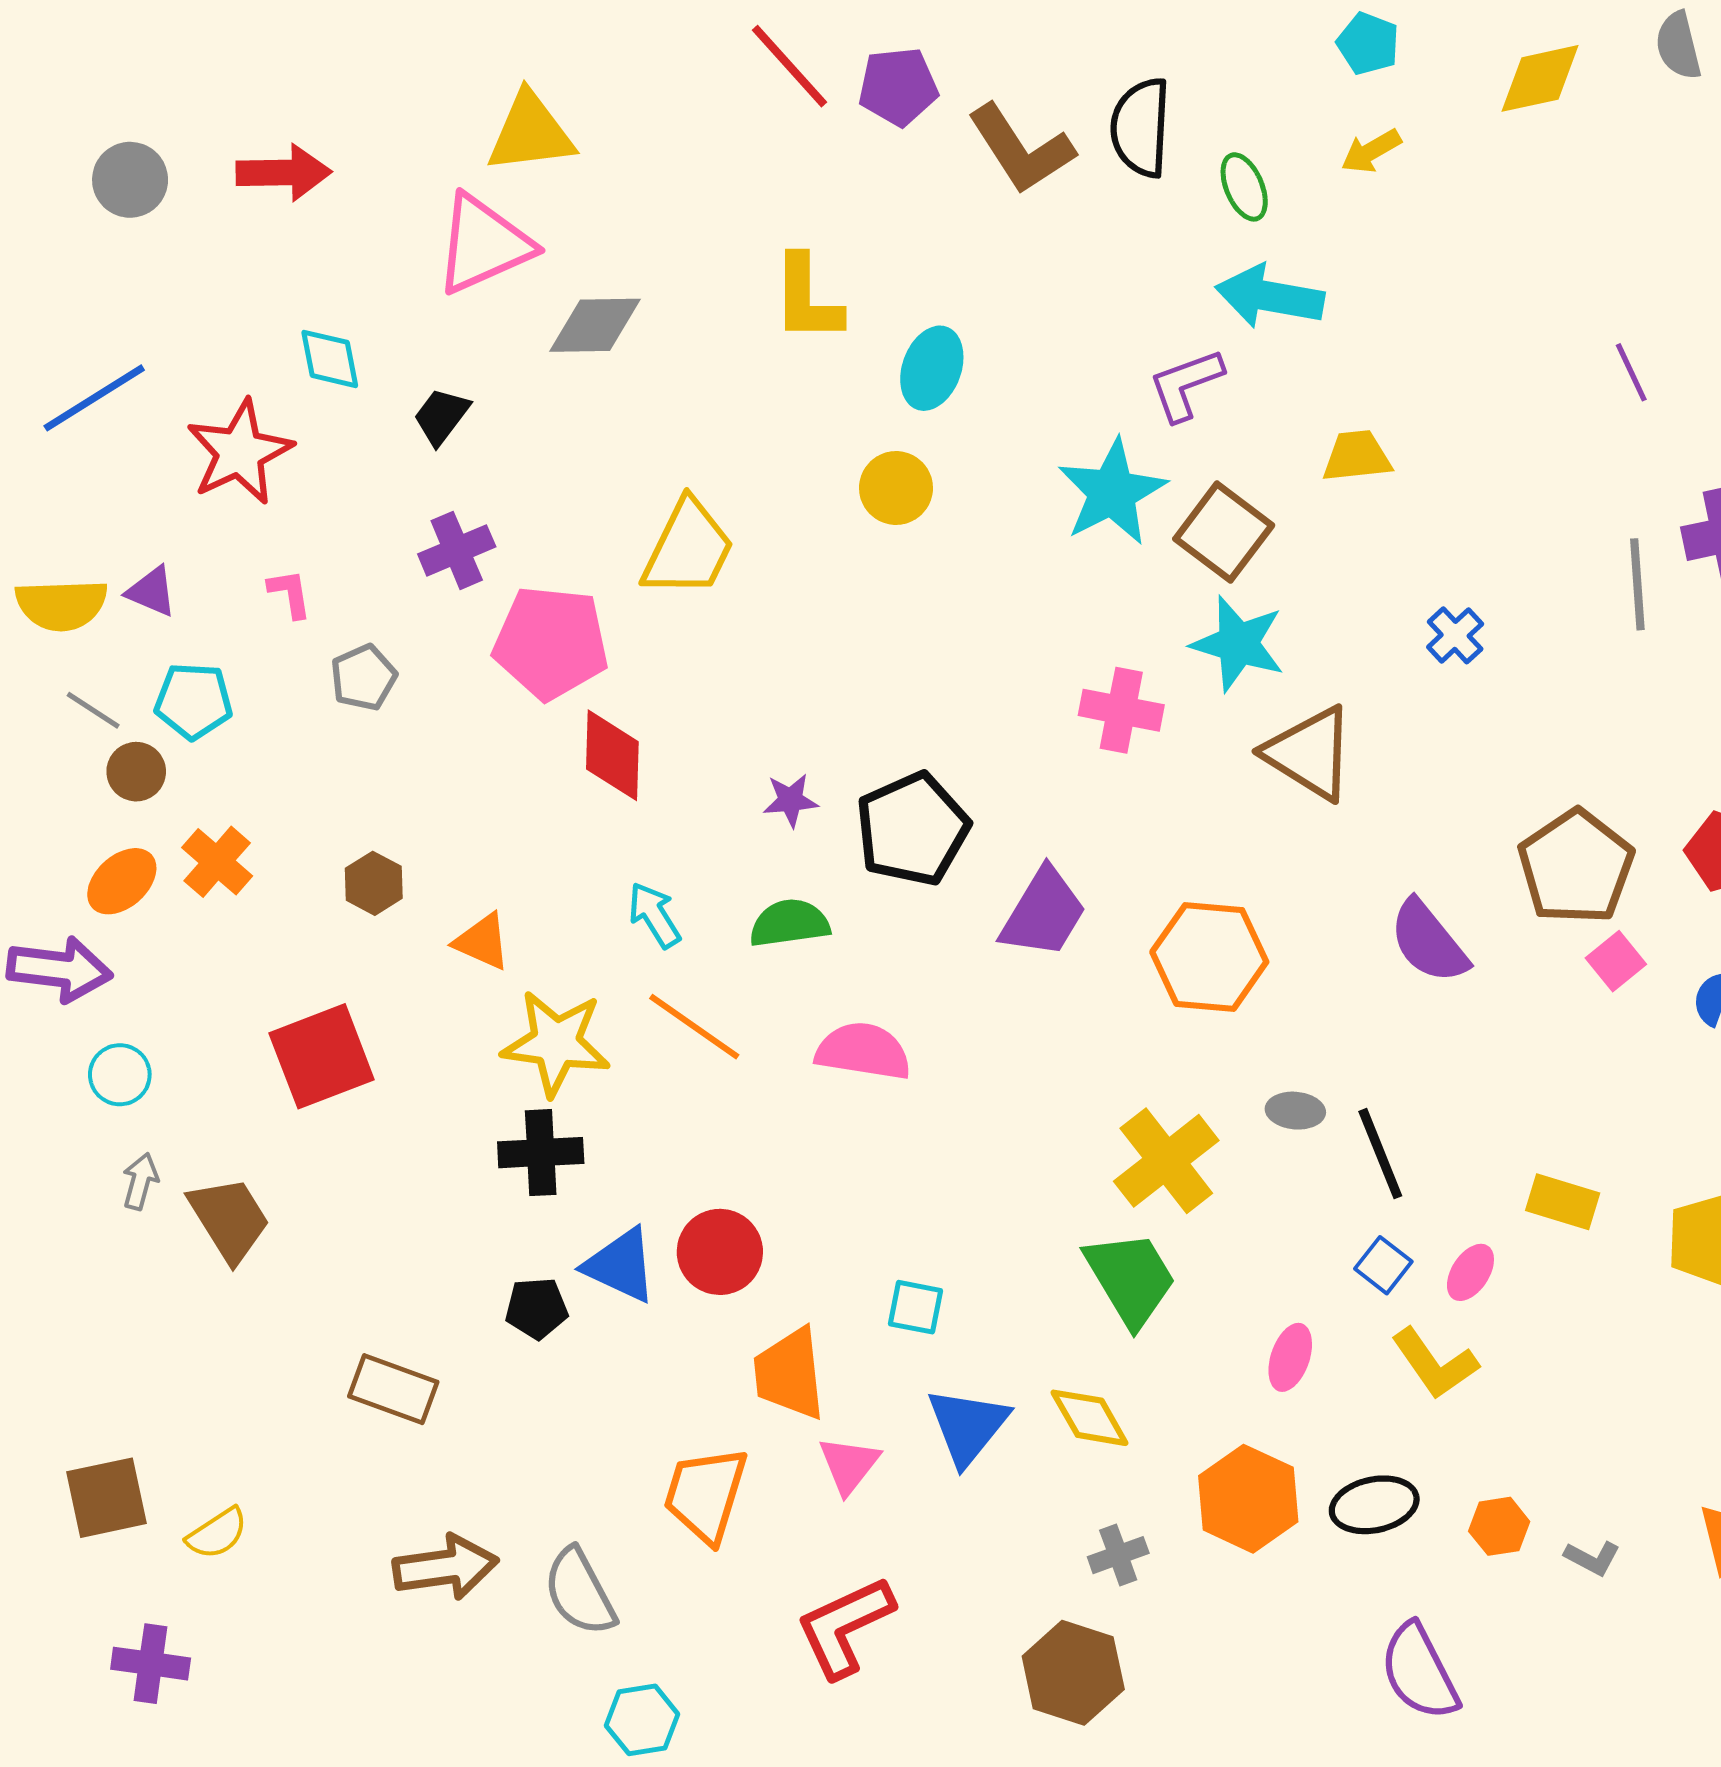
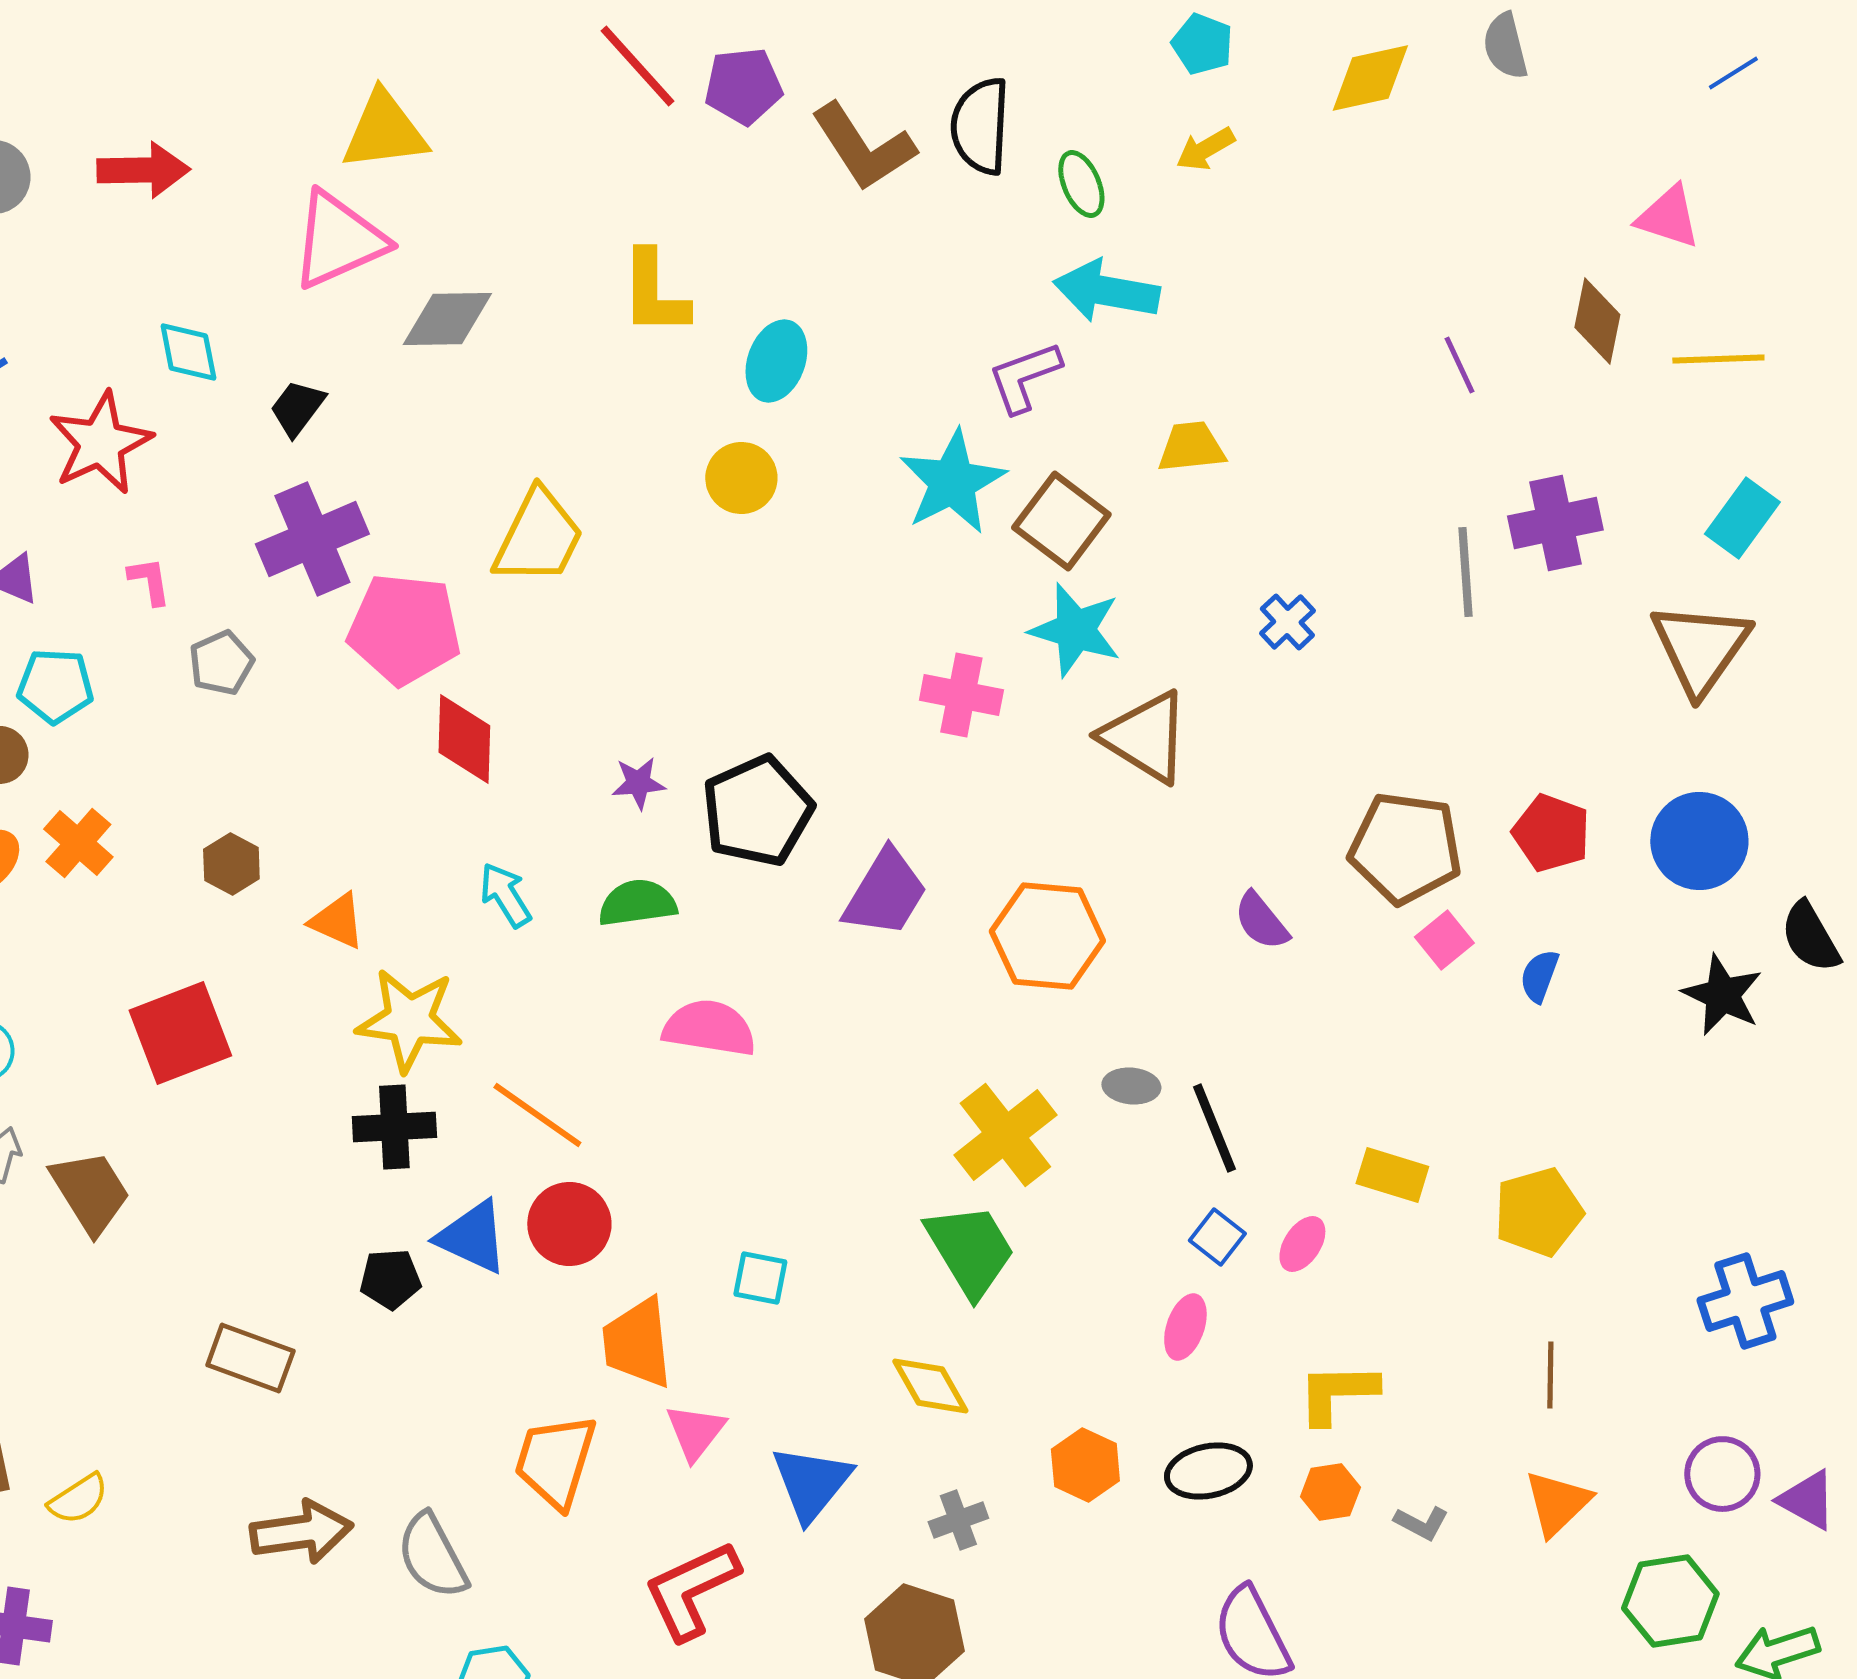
purple cross: (457, 550) -> (312, 539), size x1.5
brown pentagon: (1576, 867) -> (1405, 848), turned -30
purple semicircle: (1428, 942) -> (1261, 921), size x0.7
orange line: (694, 1027) -> (537, 1115), moved
pink ellipse: (1290, 1357) -> (1185, 1327), moved
yellow L-shape: (1435, 1364) -> (1337, 1393), moved, turned 124
blue triangle: (968, 1426) -> (811, 1483), moved
orange hexagon: (1248, 1499) -> (1085, 1465), size x0.7

